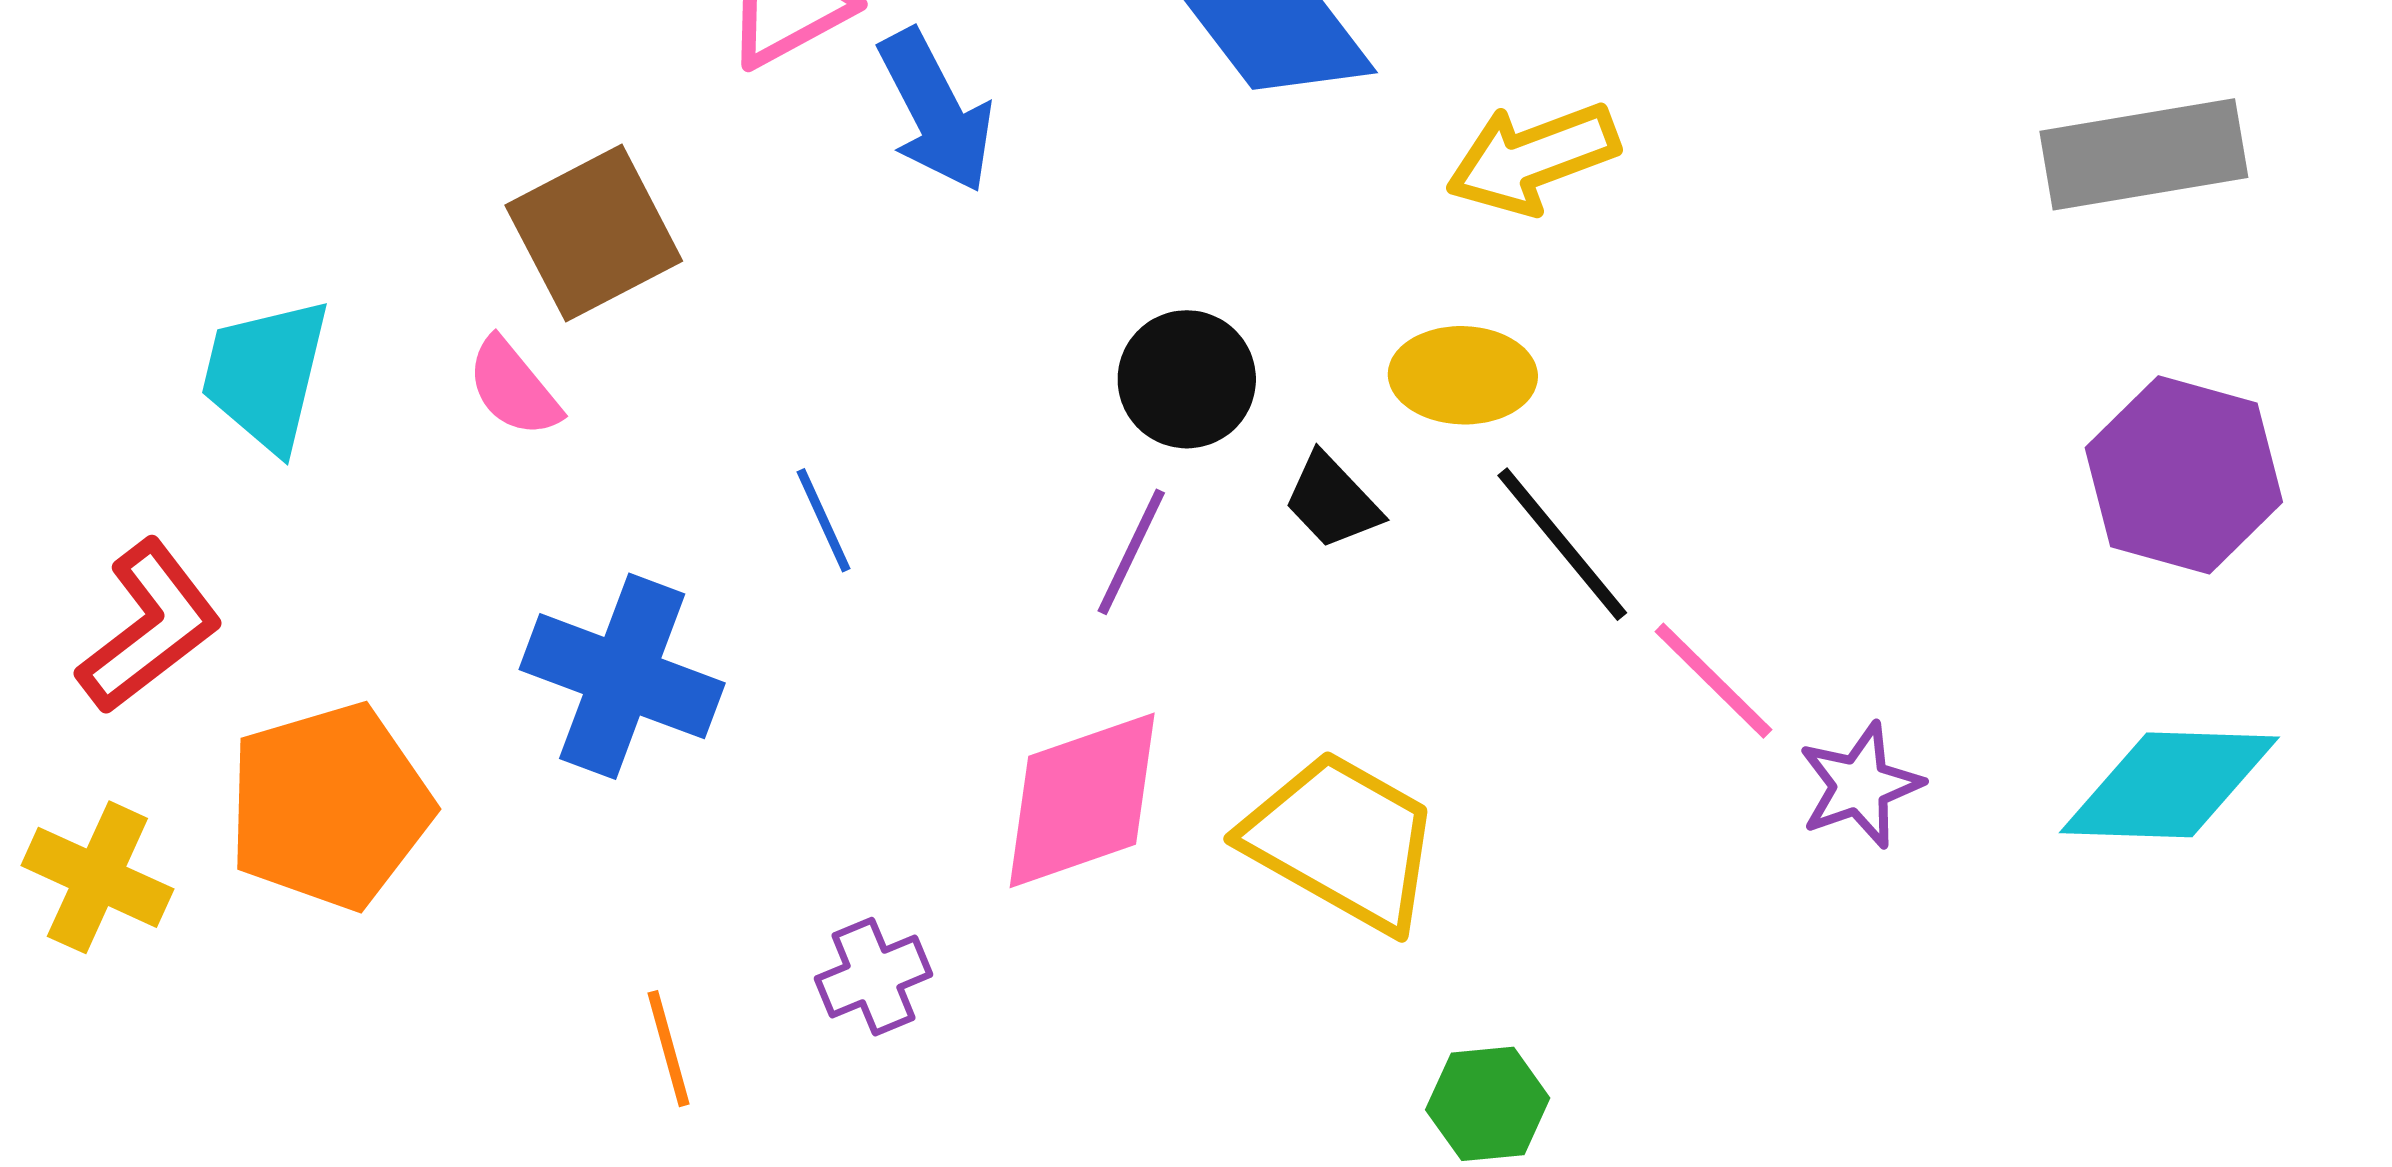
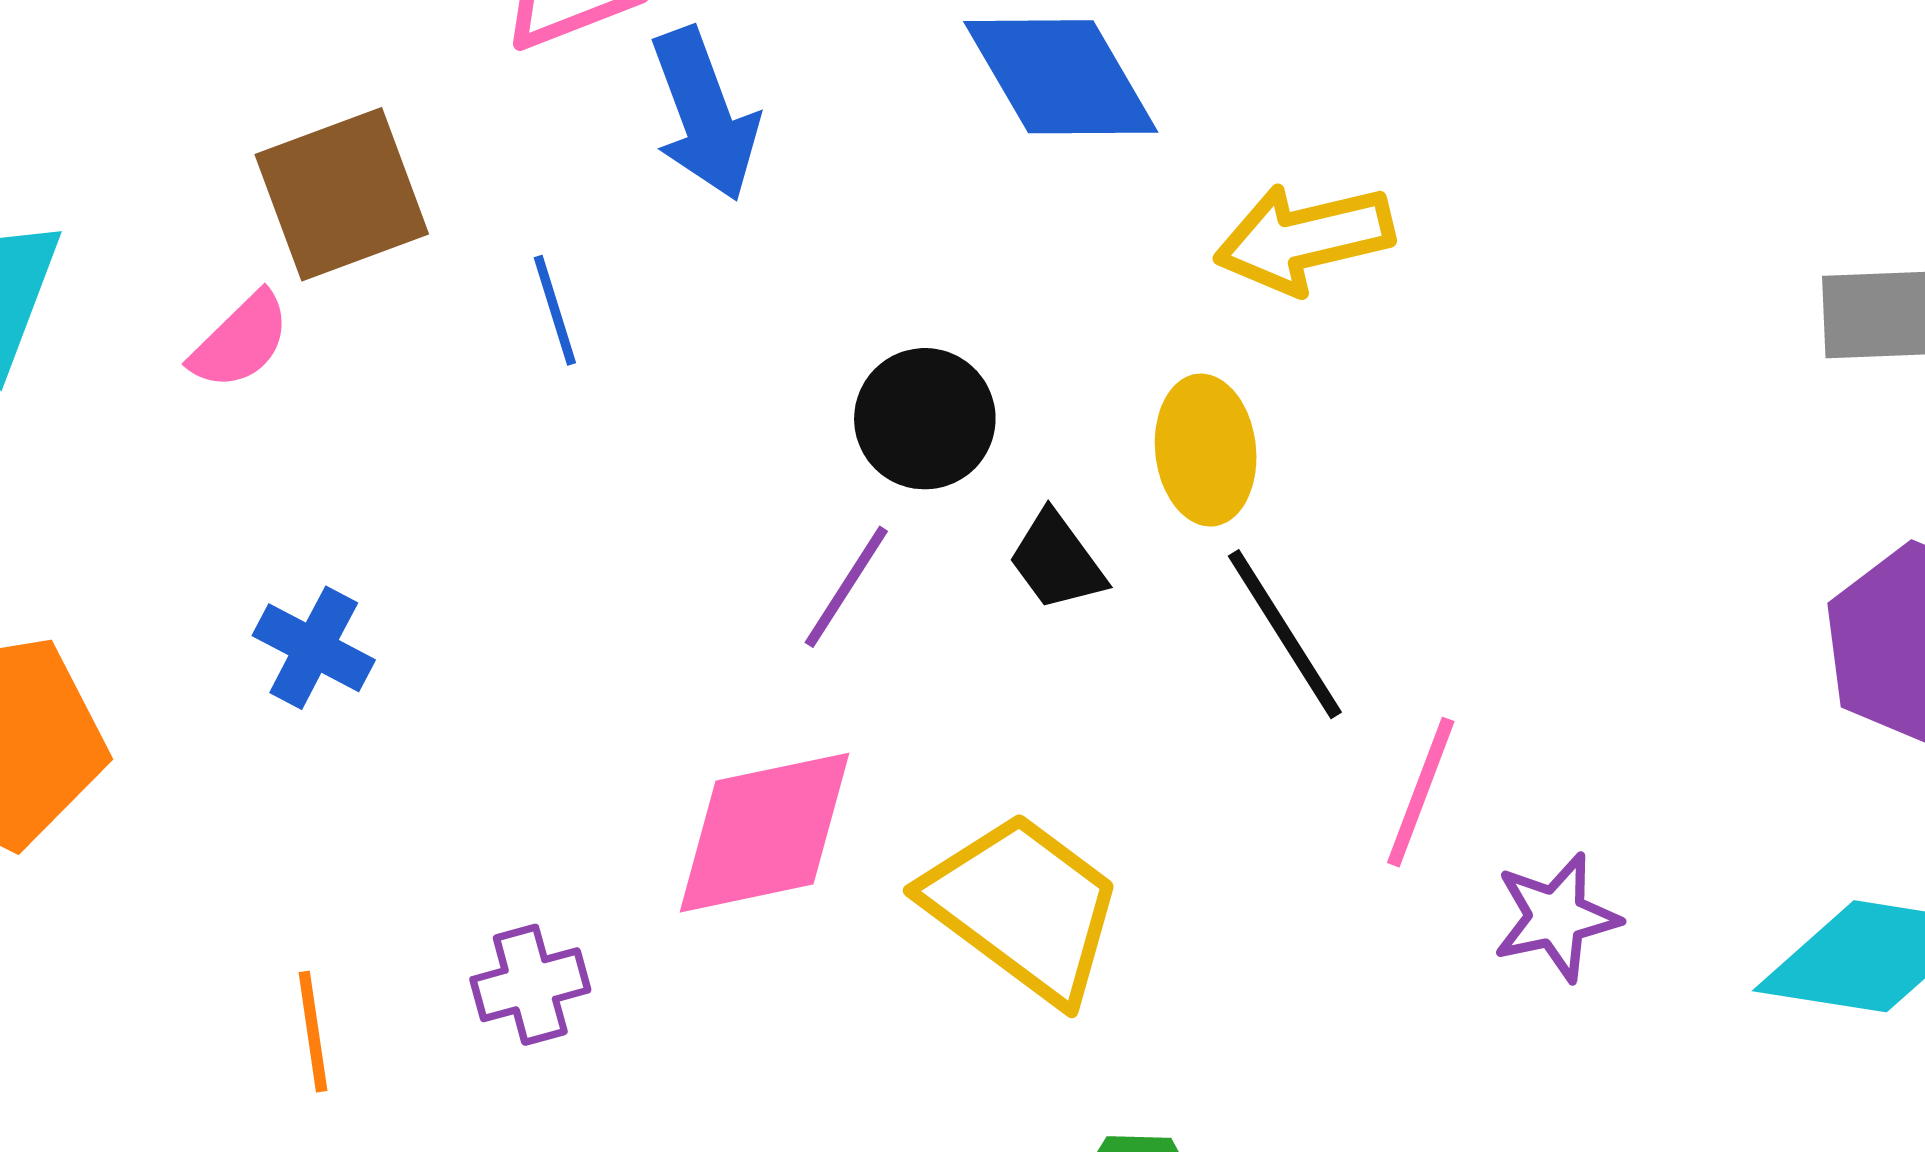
yellow ellipse: (1463, 375) -> (1206, 450), turned 75
pink semicircle: (513, 388) -> (240, 341), turned -102
blue line: (824, 520) -> (555, 310), moved
blue cross: (622, 676) -> (314, 648), size x0.6
pink line: (1713, 681) -> (1421, 792), turned 59

